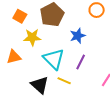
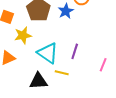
blue star: (78, 36) -> (66, 11), moved
black triangle: (40, 85) -> (38, 81), turned -36

